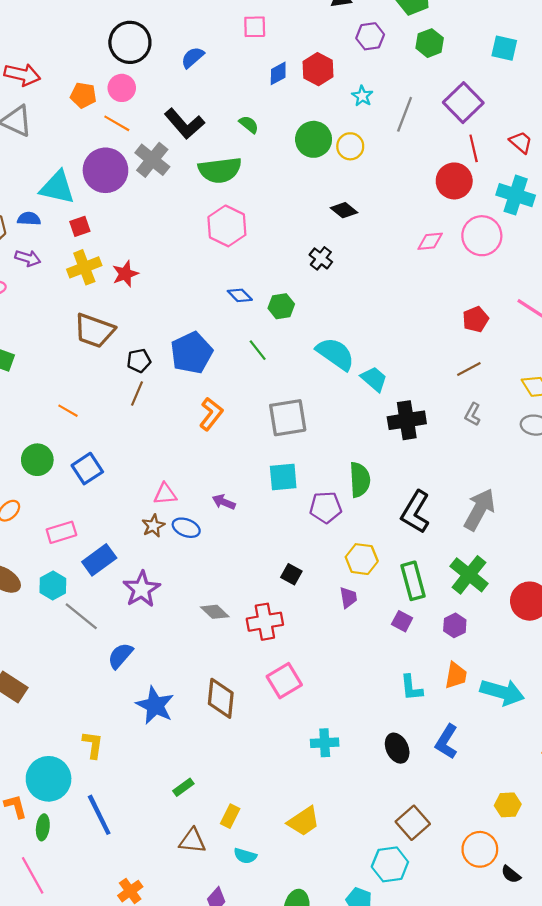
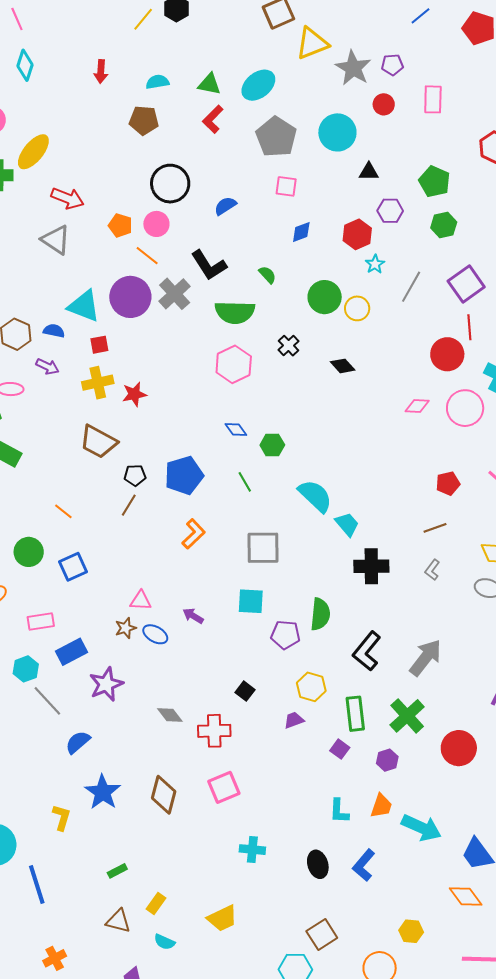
red hexagon: (318, 69) -> (357, 234), moved
black cross: (321, 258) -> (289, 346), moved
purple trapezoid: (348, 598) -> (294, 720), turned -110
yellow L-shape: (93, 745) -> (62, 818), moved

